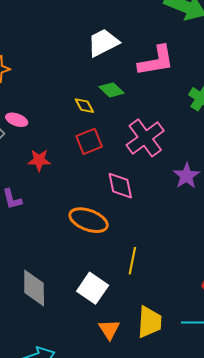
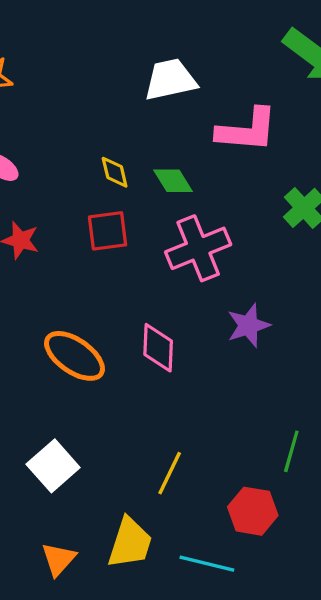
green diamond: (112, 90) -> (173, 181), moved
pink diamond: (120, 186) -> (158, 348), moved
yellow line: (132, 261) -> (170, 473), moved
orange triangle: (109, 329) -> (59, 559), moved

